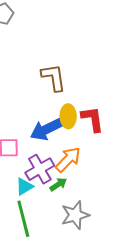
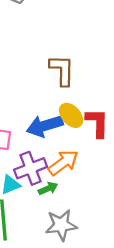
yellow ellipse: (68, 116) -> (71, 115), turned -50

